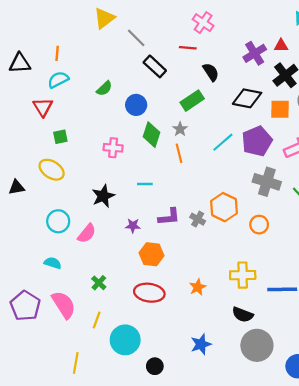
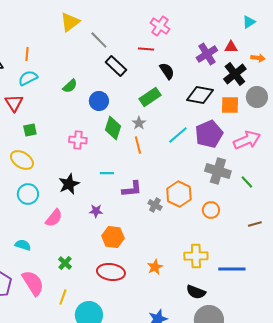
purple L-shape: (169, 217) -> (132, 189), moved
cyan circle: (58, 221) -> (28, 194), moved

